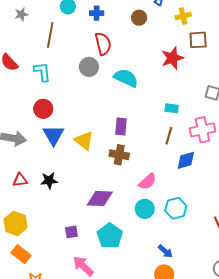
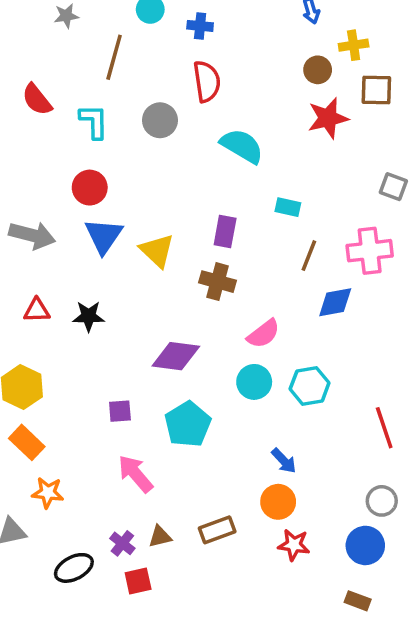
brown circle: (139, 18) -> (318, 70), moved
gray circle: (89, 67) -> (160, 120), moved
cyan rectangle: (172, 108) -> (288, 207), moved

